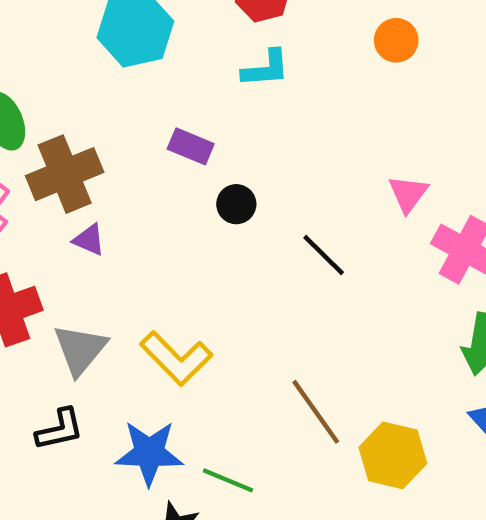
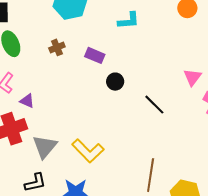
brown cross: (65, 174) -> (57, 47), moved, size x0.5
purple triangle: (89, 240) -> (27, 101), moved
brown line: (316, 412) -> (151, 175), turned 44

